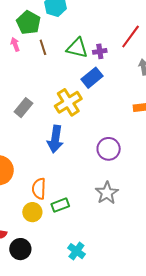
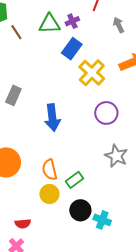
yellow cross: (68, 102) -> (92, 73), moved
black circle: (20, 249) -> (80, 210), moved

